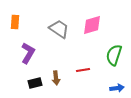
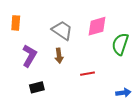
green semicircle: (114, 55) -> (120, 44), moved
brown arrow: (56, 78) -> (59, 56), moved

